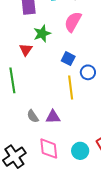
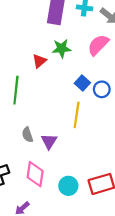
blue circle: (88, 72) -> (102, 89), moved
purple triangle: (53, 117) -> (49, 141), turned 49

